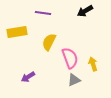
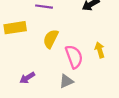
yellow arrow: (93, 64) -> (100, 50), moved
gray triangle: (74, 80) -> (66, 81), moved

